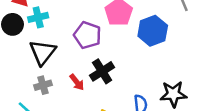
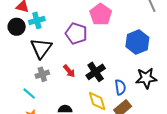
blue hexagon: (153, 31) -> (137, 42), moved
black cross: (102, 71) -> (96, 72), moved

